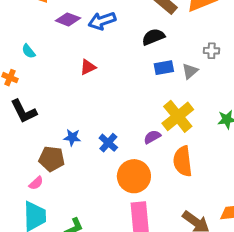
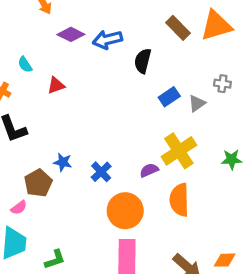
black semicircle: (153, 37) -> (143, 61), moved, turned -60
red triangle: (88, 67) -> (56, 85), moved
blue rectangle: (164, 68) -> (169, 97), turned -30
brown pentagon: (52, 159) -> (38, 183), turned 30

